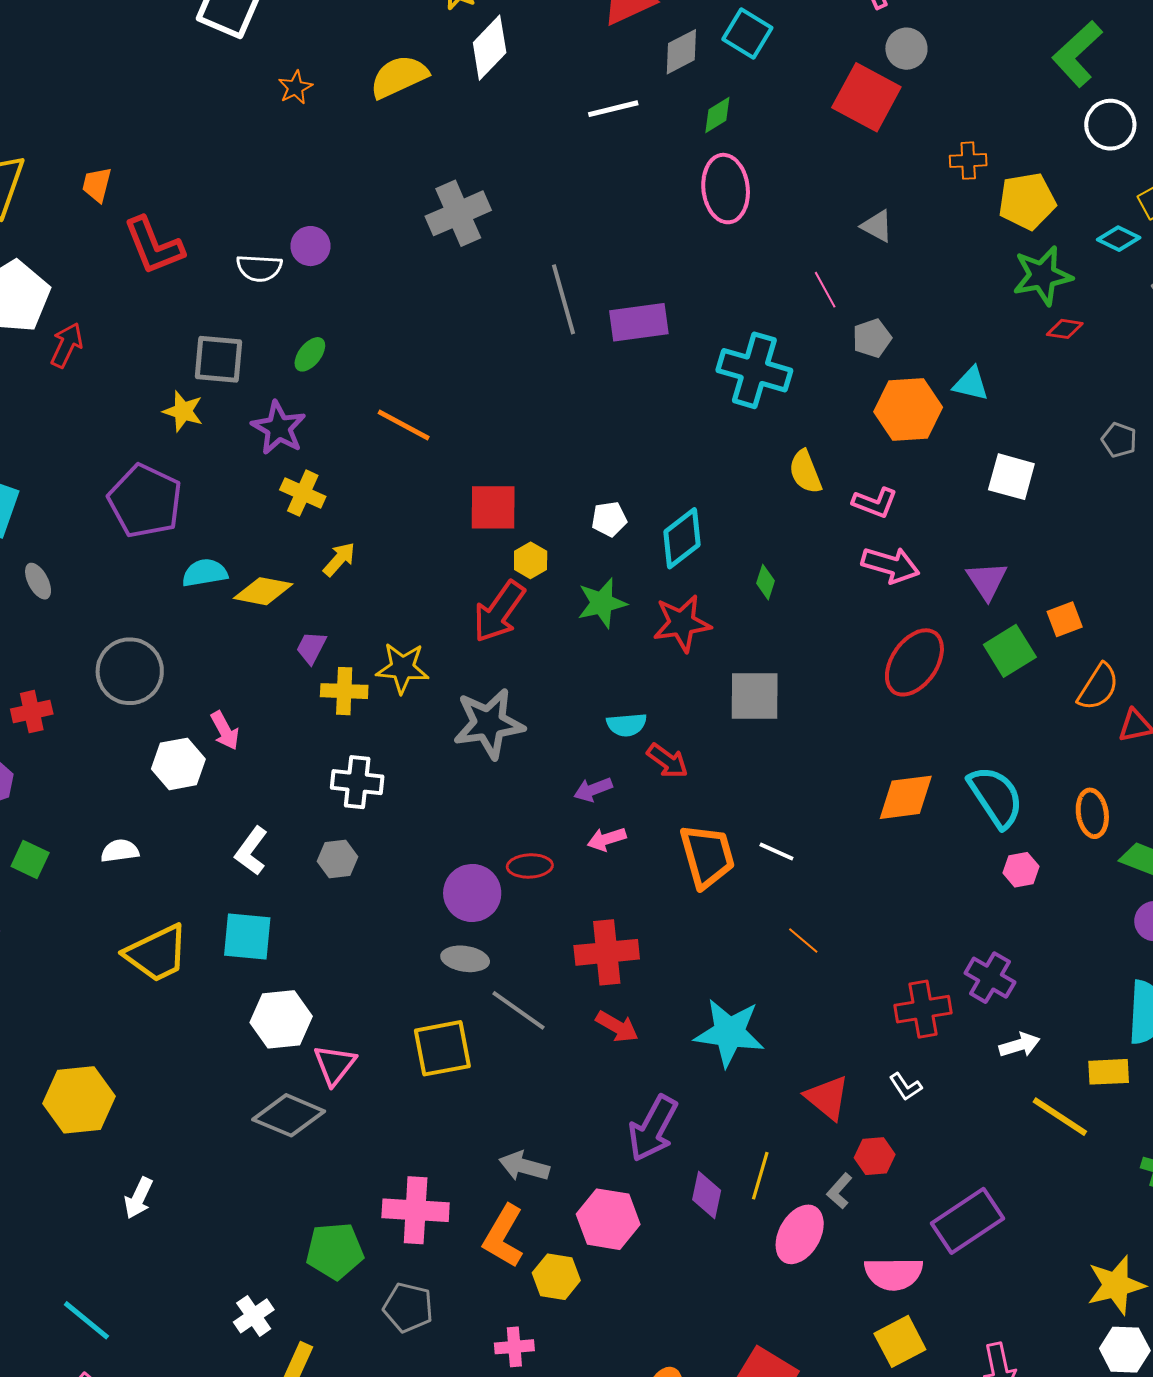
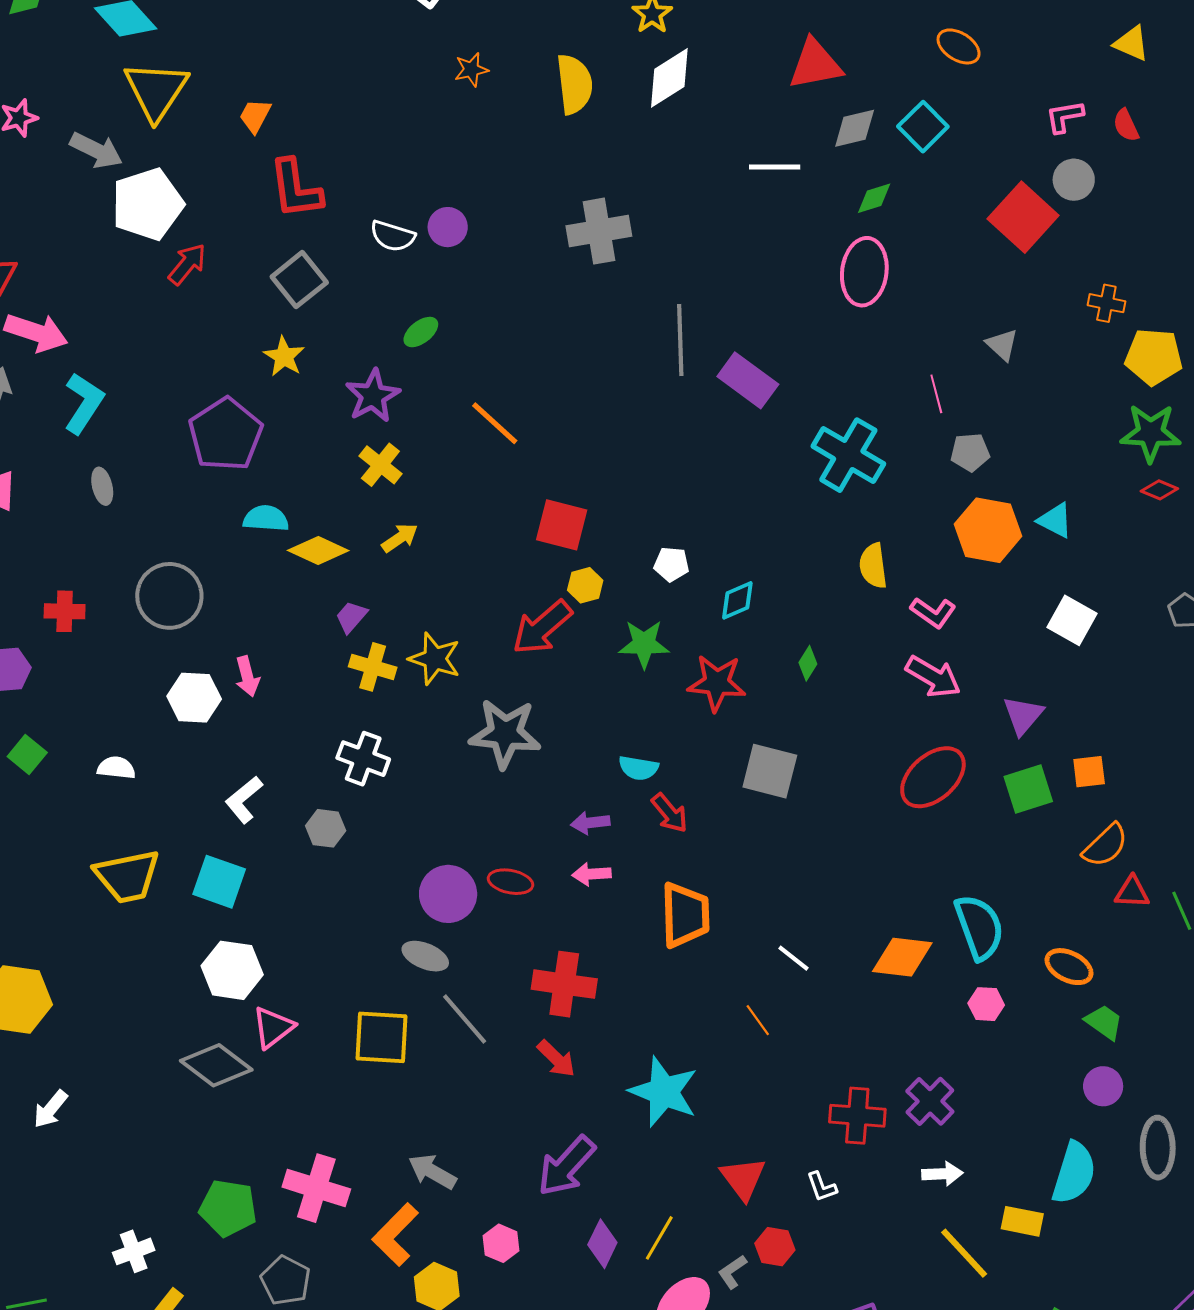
yellow semicircle: (399, 77) -> (574, 84), turned 94
purple rectangle: (639, 322) -> (748, 380), turned 30
gray square: (219, 359) -> (299, 280), moved, turned 32
cyan diamond: (682, 538) -> (737, 600), size x0.7
orange diamond: (906, 797) -> (902, 957), moved
orange ellipse: (1092, 813) -> (1069, 967), turned -69
white line: (776, 852) -> (794, 958), moved
pink hexagon: (608, 1219) -> (501, 1243), size x0.6

